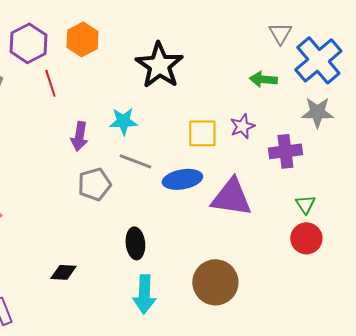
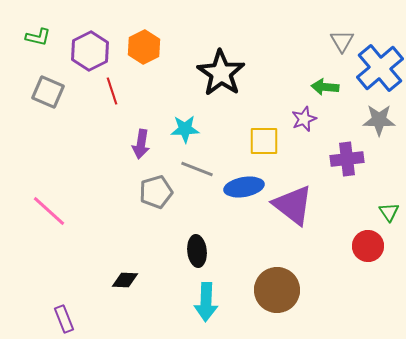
purple star: (242, 126) -> (304, 119), moved
purple triangle: (231, 197) -> (293, 205), turned 30
green triangle: (305, 204) -> (389, 212), moved

